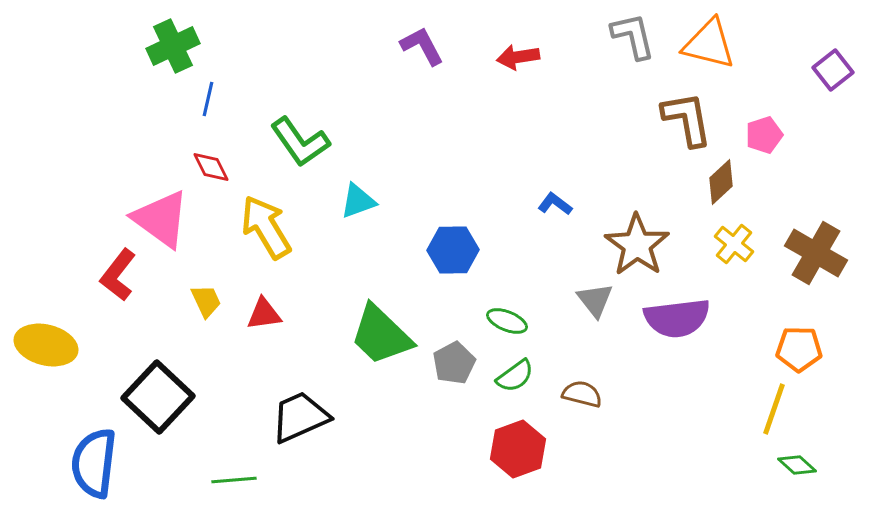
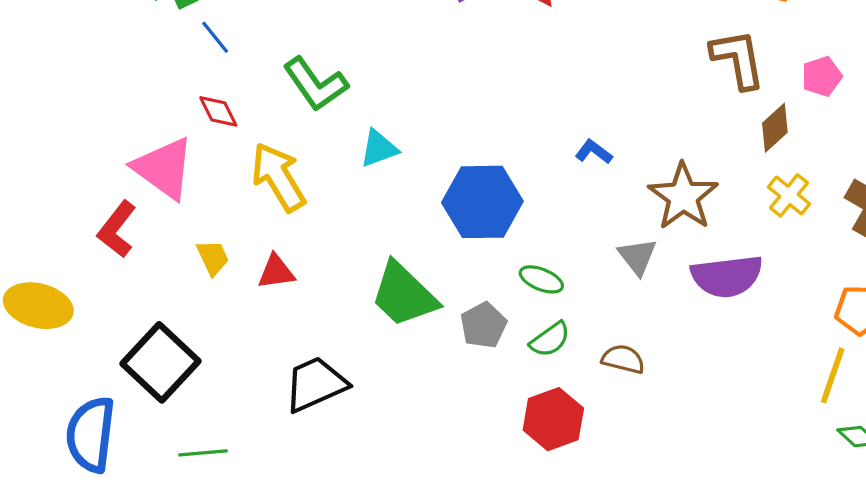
blue line: (208, 99) -> (215, 37), turned -52
blue hexagon: (453, 250) -> (482, 202), size x1.4
green line: (234, 480) -> (203, 453), moved

